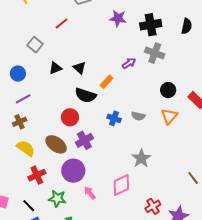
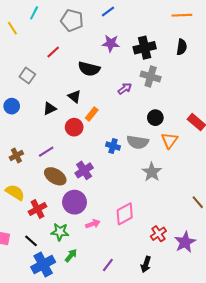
black triangle: (55, 68) -> (50, 108), moved
orange rectangle: (107, 82) -> (92, 114), moved
black circle: (168, 90) -> (155, 118), moved
black semicircle: (86, 95) -> (89, 69), moved
purple line: (23, 99) -> (46, 152), moved
gray semicircle: (138, 116) -> (138, 142), size x1.5
red circle: (70, 117) -> (74, 127), moved
yellow semicircle: (26, 148) -> (15, 192), moved
gray star: (141, 158) -> (152, 172), moved
pink arrow: (90, 193) -> (93, 224), turned 112

